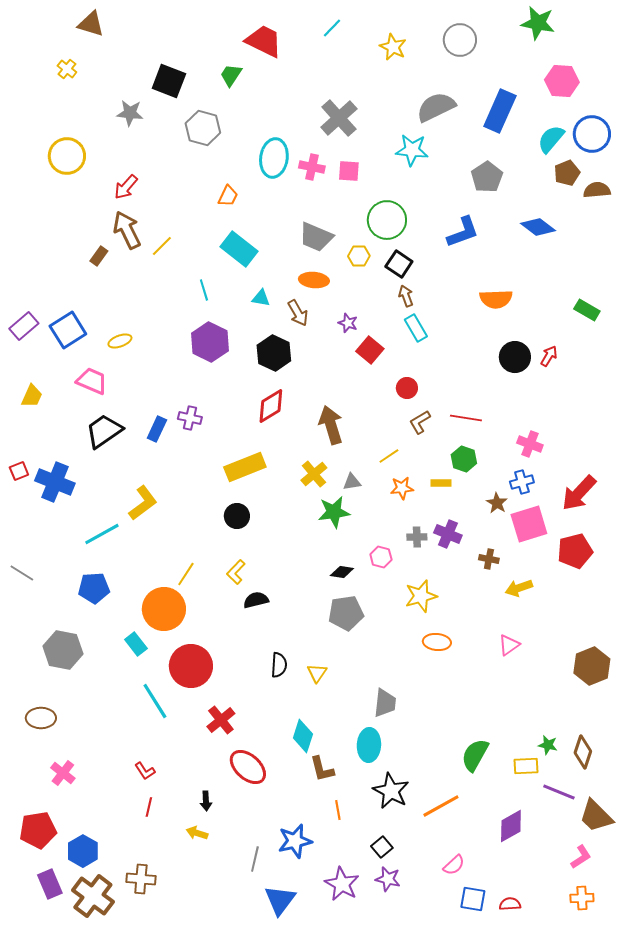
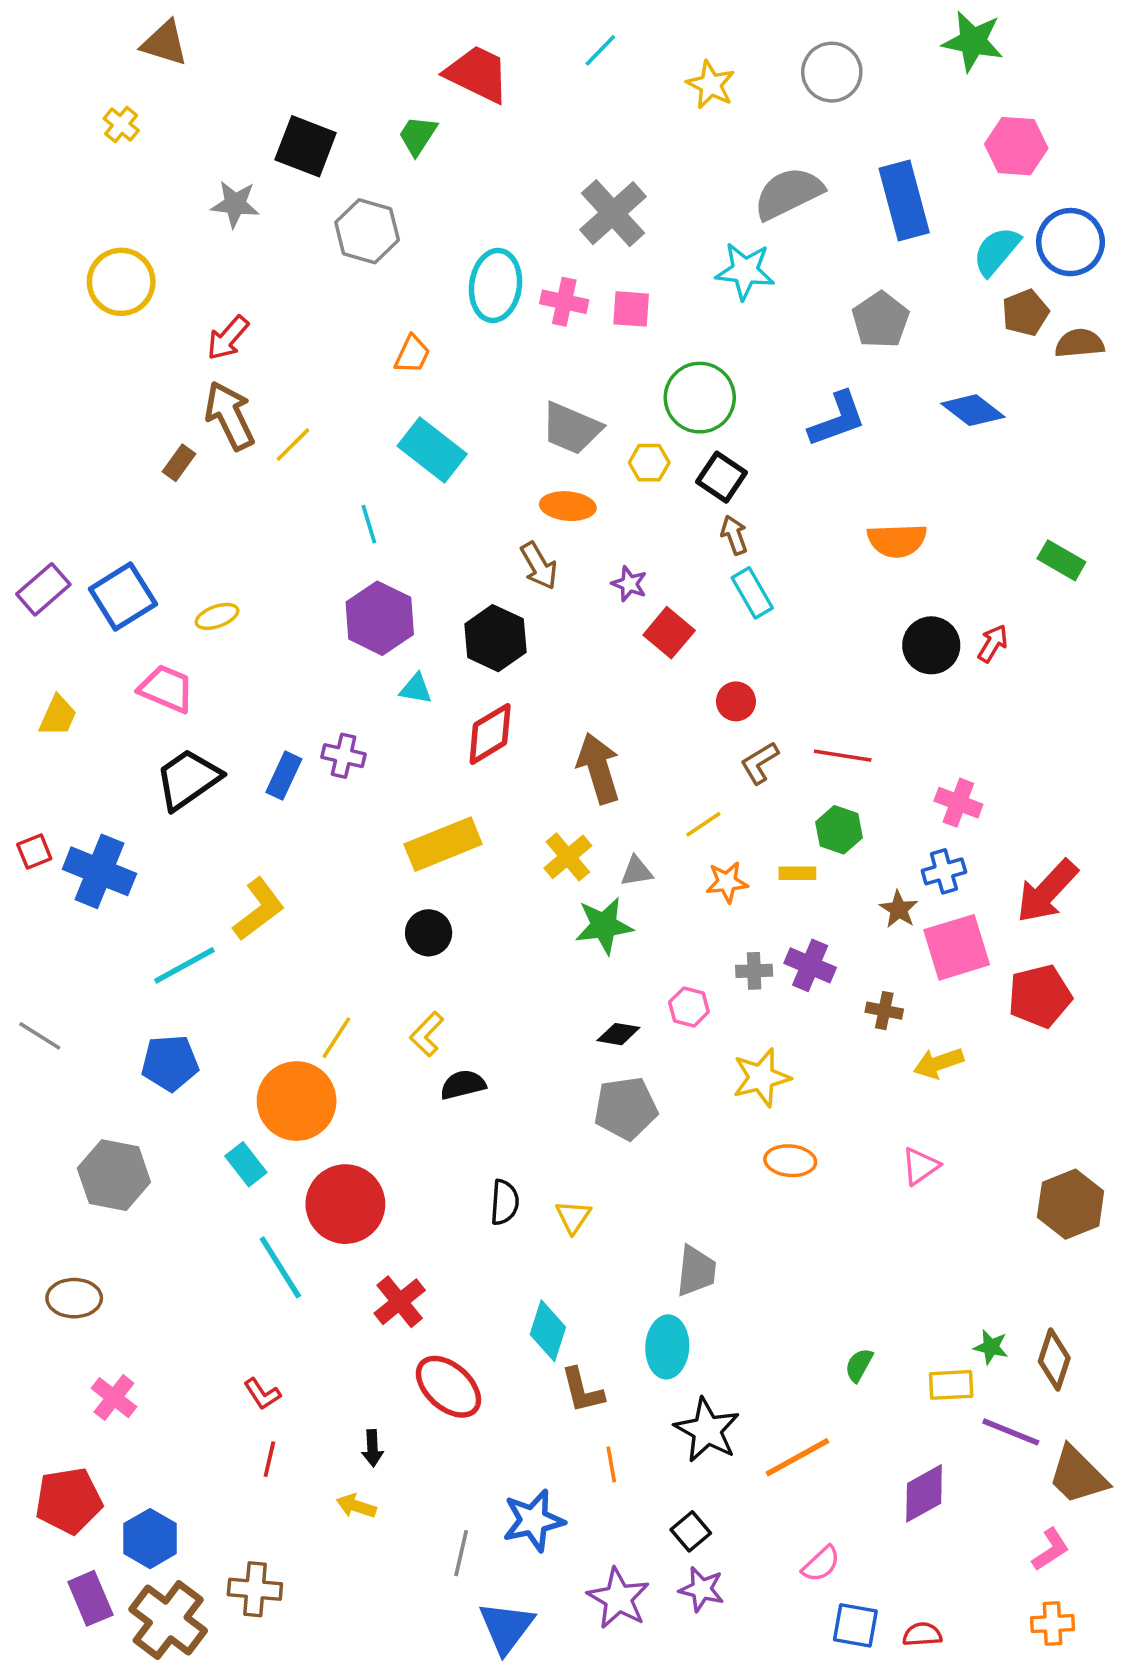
blue rectangle: (500, 111) -> (904, 200), turned -39
cyan triangle: (261, 298) -> (416, 689), moved
green semicircle: (475, 755) -> (859, 1365), size x0.6

